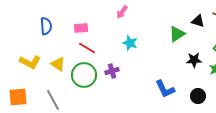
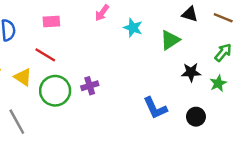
black triangle: (198, 21) -> (190, 14), moved
pink rectangle: (81, 28) -> (51, 22), moved
cyan star: (130, 43) -> (133, 28), moved
red line: (87, 48) -> (45, 55), moved

